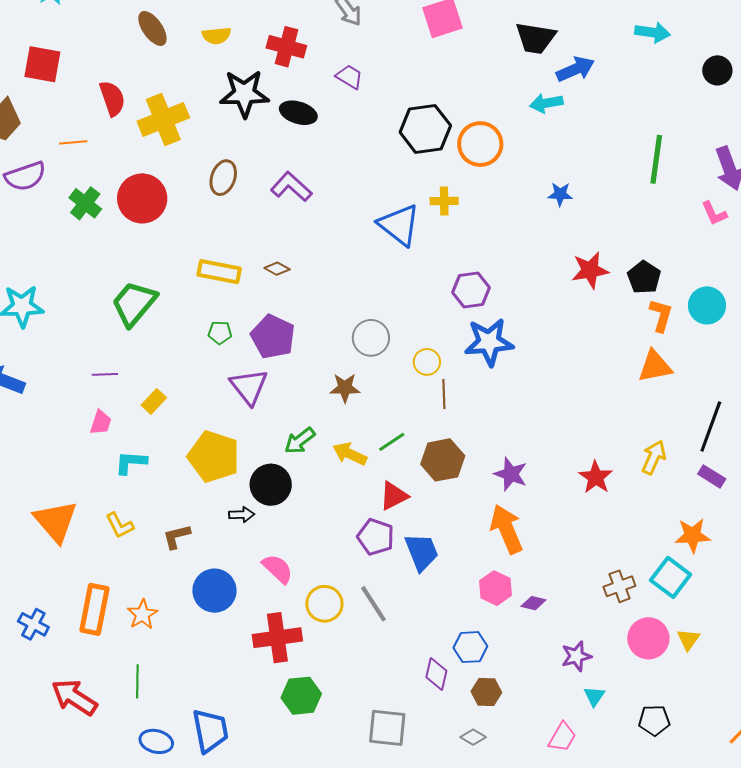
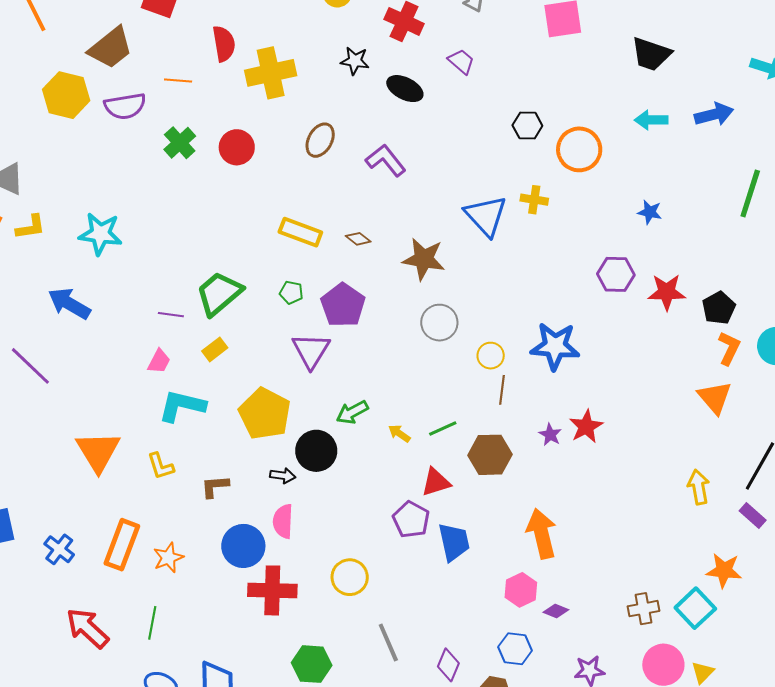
blue arrow: (575, 69) -> (714, 114), moved
black star: (244, 94) -> (355, 61), size x0.6
black hexagon: (425, 129) -> (527, 125), size x0.6
red circle: (142, 198) -> (237, 147), size x0.7
purple hexagon: (471, 290) -> (616, 274), moved
green trapezoid: (134, 303) -> (219, 293), moved
orange triangle: (655, 366) -> (715, 398), turned 51
brown star: (345, 388) -> (424, 259), moved, size x1.4
yellow arrow: (350, 454) -> (399, 433), size x0.7
yellow arrow: (654, 457) -> (699, 487), turned -44
cyan L-shape: (131, 462) -> (182, 406), size x1.4
purple star: (511, 474) -> (550, 435), moved, size x0.7
red star: (596, 477) -> (586, 426), moved
pink semicircle: (278, 569) -> (283, 521), moved, turned -140
gray line: (373, 604) -> (388, 643), moved
red cross: (277, 638) -> (272, 590), moved
blue hexagon: (470, 647) -> (515, 649), moved

